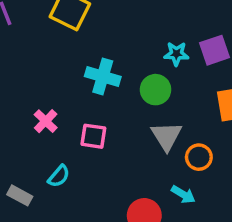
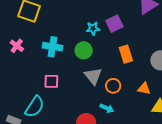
pink cross: (46, 121) -> (17, 46), moved
cyan semicircle: (59, 176) -> (35, 107), size x1.6

